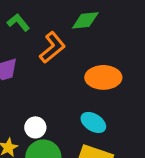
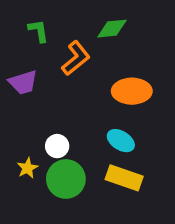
green L-shape: (18, 22) -> (38, 31), turned 30

